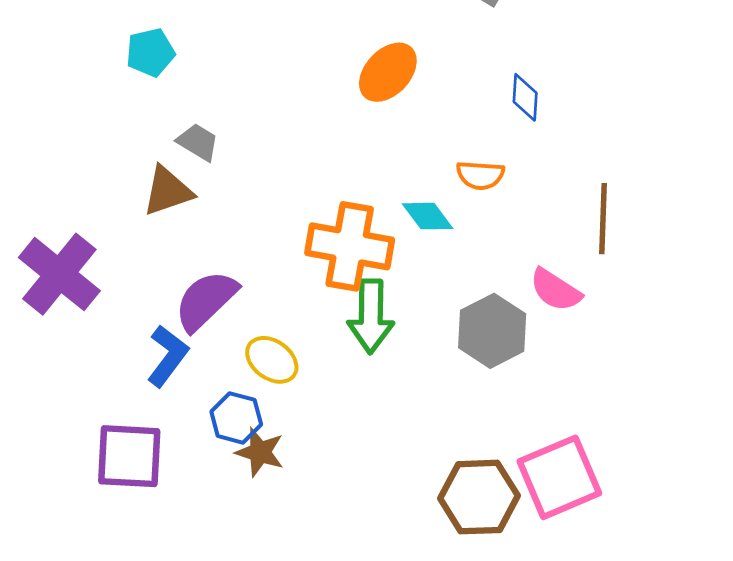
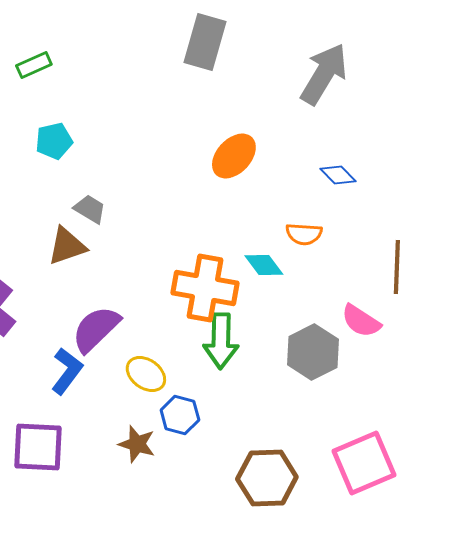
blue diamond: (525, 97) -> (338, 175), turned -48
blue hexagon: (236, 418) -> (180, 415), moved
brown hexagon: (479, 497) -> (267, 478), moved

